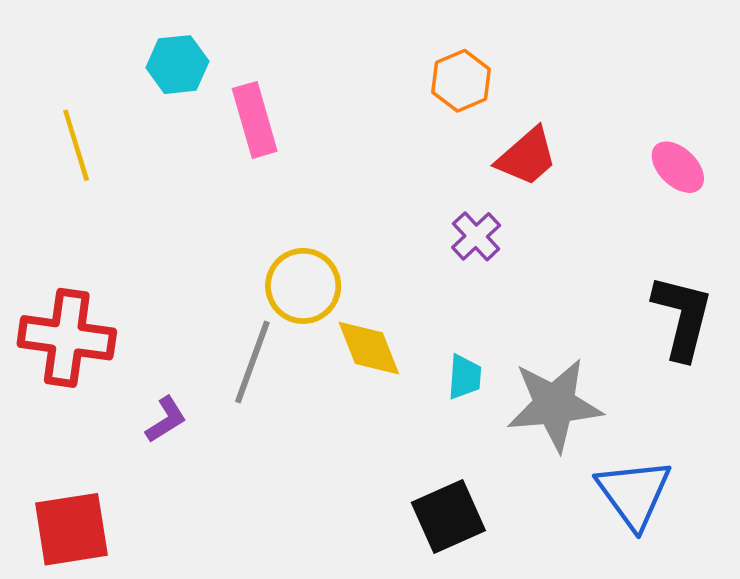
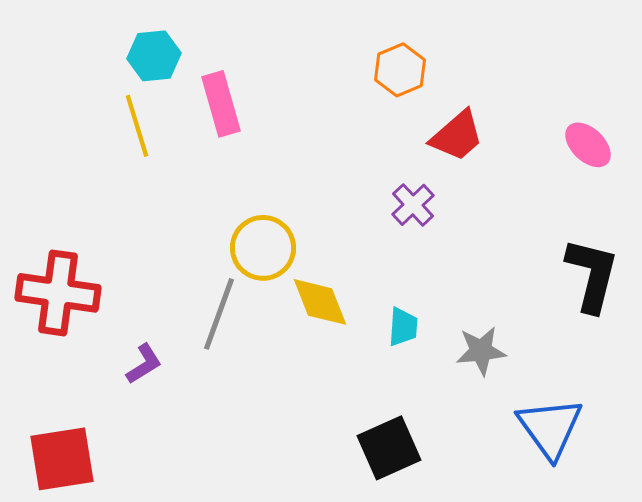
yellow line: (76, 145) -> (137, 126), moved
gray star: (554, 405) -> (481, 351), size x0.6

